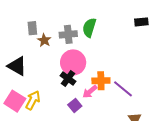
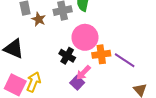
pink circle: (73, 62) -> (85, 37), moved
pink arrow: (90, 92) -> (83, 73), moved

